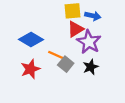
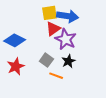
blue arrow: (93, 16) -> (68, 16), size x1.5
orange line: (56, 55) -> (56, 76), moved

